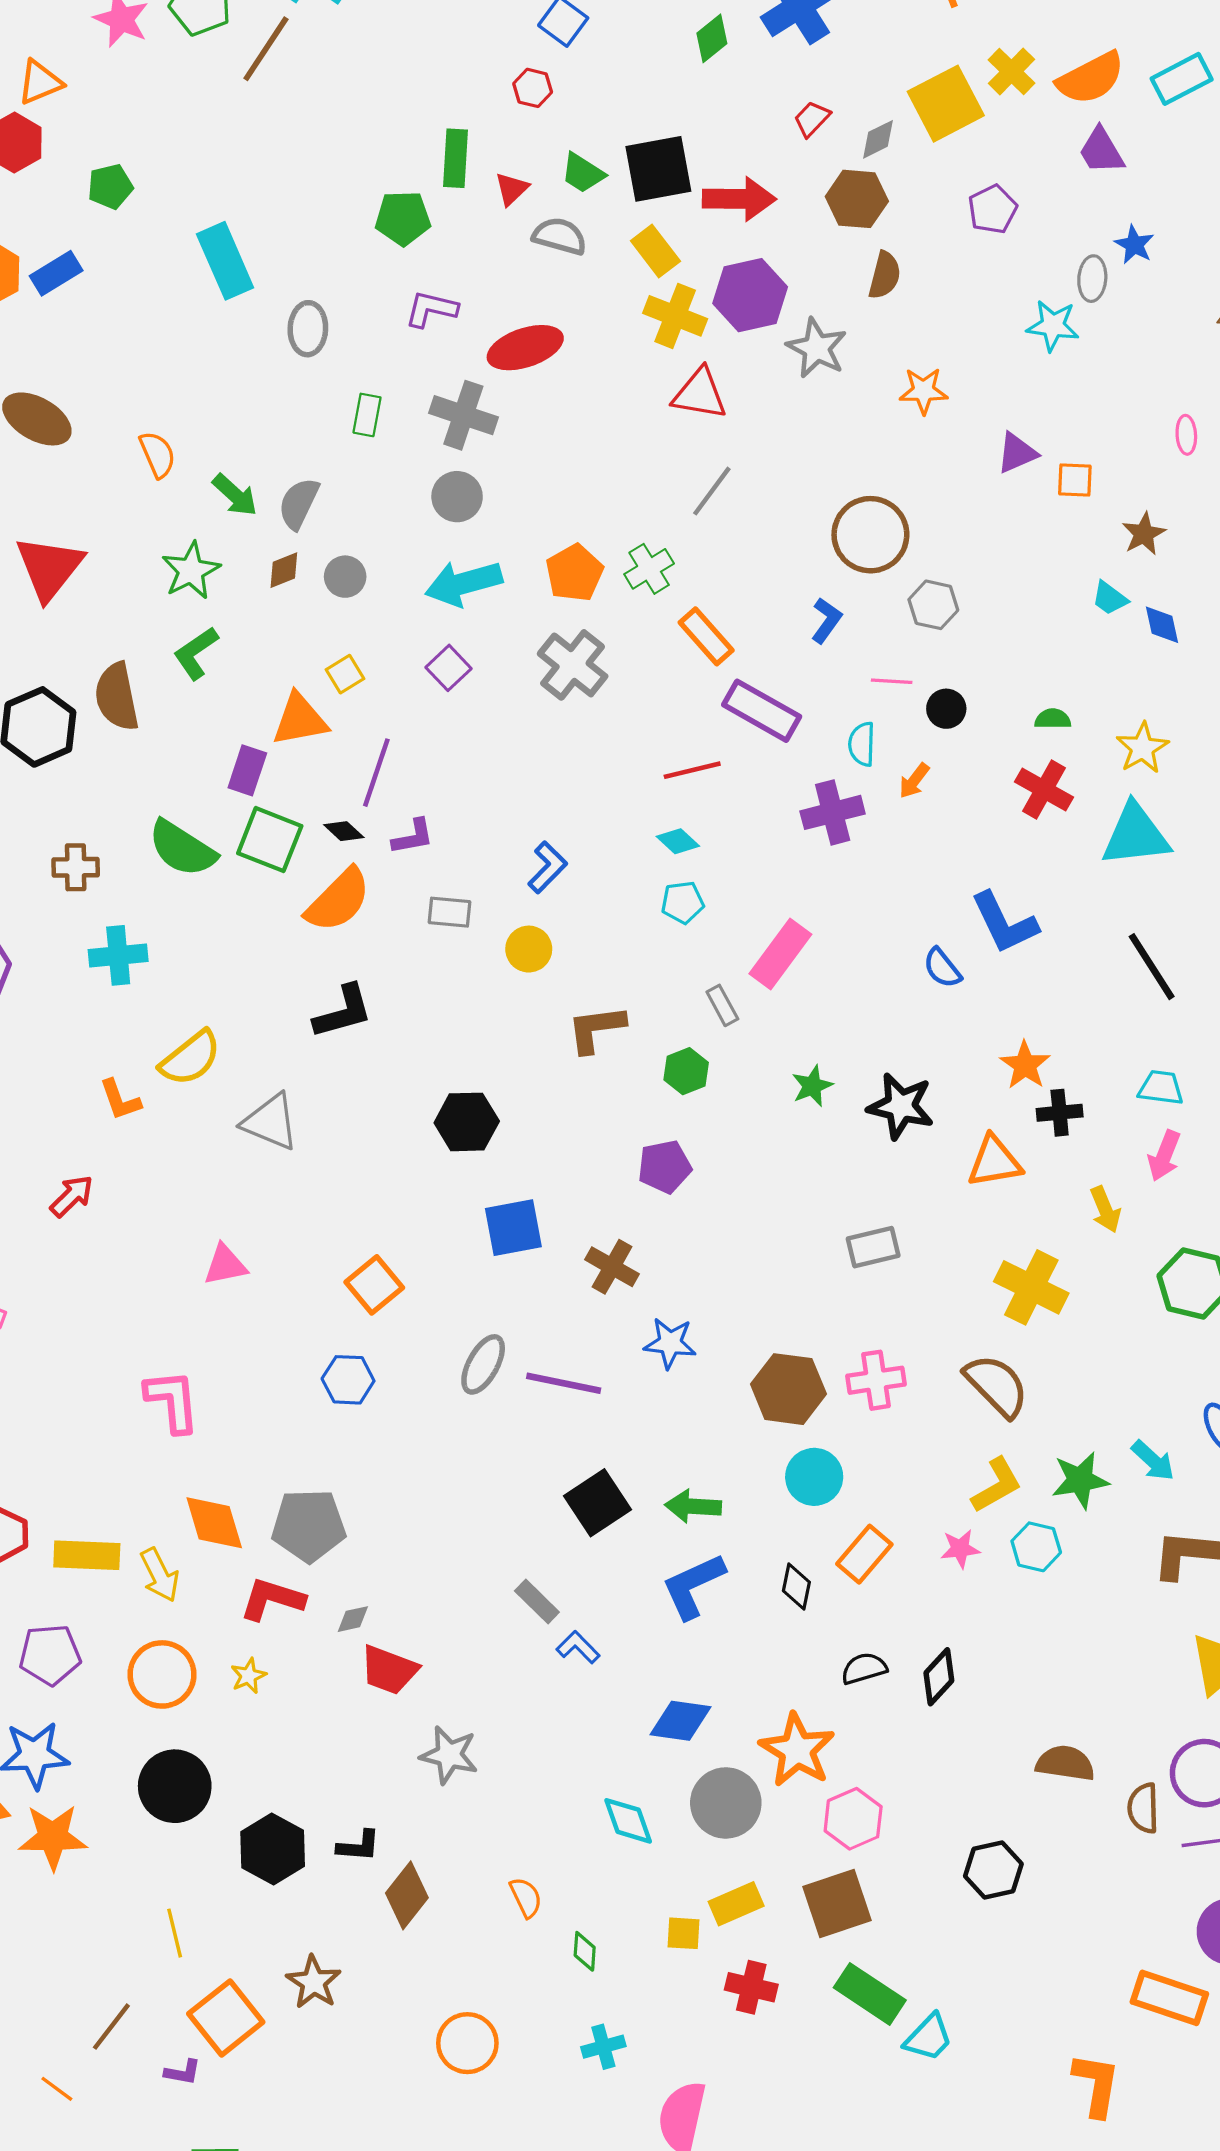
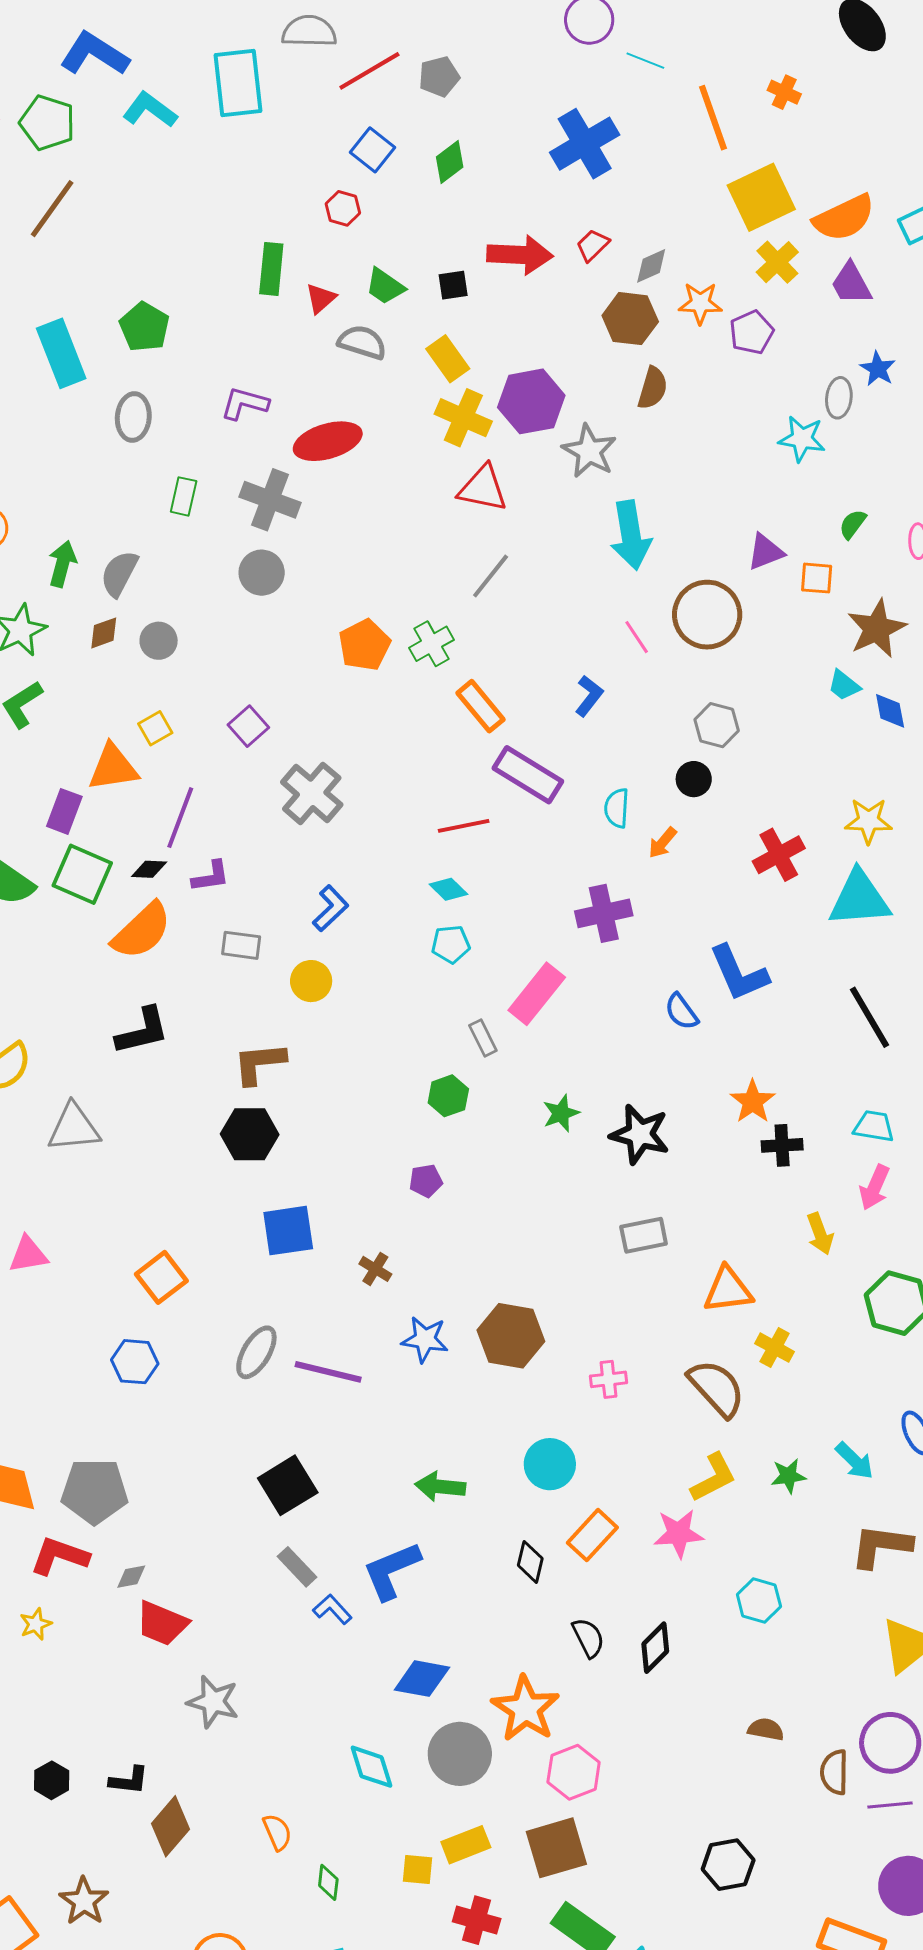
green diamond: (712, 38) -> (450, 162), moved
brown line: (266, 49) -> (52, 209), moved
yellow cross: (1012, 71) -> (777, 262), moved
yellow square: (946, 104) -> (761, 197), moved
black square: (658, 169) -> (453, 285), size x0.5
red arrow: (739, 199) -> (520, 255), moved
green pentagon: (403, 218) -> (144, 327), moved, turned 30
orange star: (924, 391) -> (700, 303), moved
green arrow: (235, 495) -> (62, 564), turned -120
brown star: (1144, 534) -> (877, 629), size x1.5
brown circle: (870, 535) -> (707, 615), moved
cyan arrow: (464, 583) -> (631, 535), moved, turned -86
gray hexagon: (933, 605) -> (717, 725), moved
gray cross: (573, 665) -> (312, 793), moved
pink line: (892, 681) -> (637, 637), moved, turned 51
green semicircle: (1053, 719) -> (853, 524), moved, turned -56
yellow star: (1142, 748) -> (868, 821), turned 30
red cross: (1044, 789) -> (779, 855), turned 30
purple cross: (833, 812) -> (604, 913), moved
black diamond: (344, 831) -> (149, 869), turned -42
brown L-shape: (596, 1029) -> (259, 1063), moved
gray triangle: (271, 1122) -> (74, 1128), turned -30
orange triangle: (995, 1162) -> (728, 1290), moved
purple pentagon: (664, 1167) -> (426, 1181), size x0.7
gray rectangle: (873, 1247) -> (644, 1235), moved
brown cross: (612, 1267) -> (375, 1269), size x0.7
yellow cross: (1031, 1287) -> (775, 1348), moved, size x0.6
pink cross: (876, 1380) -> (609, 1379), size x0.7
brown hexagon: (788, 1389) -> (511, 1336), moved
green star: (1080, 1480) -> (788, 1476), size x0.7
black square: (597, 1503) -> (288, 1485), moved
cyan hexagon: (1036, 1547) -> (759, 1600), moved
pink star: (960, 1549) -> (679, 1533), size x1.4
blue L-shape: (693, 1586) -> (392, 1571), moved
black semicircle: (864, 1668) -> (588, 1638), turned 78
brown semicircle: (1065, 1763) -> (766, 1729), size x0.7
black hexagon: (273, 1849) -> (52, 1780), size x0.6
black hexagon: (993, 1870) -> (728, 1865), moved

